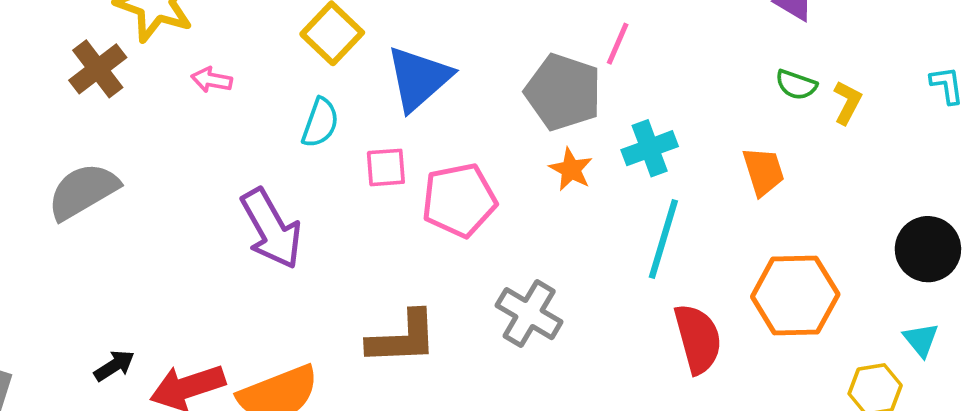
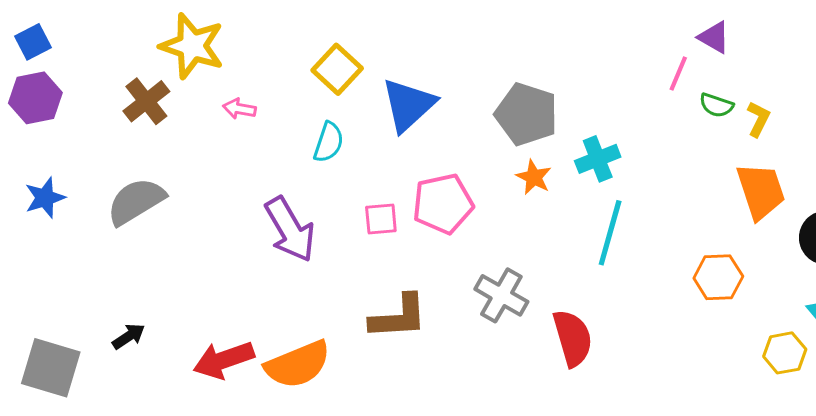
pink line: (618, 44) -> (678, 73), moved
pink square: (386, 167) -> (381, 219), moved
orange trapezoid: (763, 171) -> (761, 191), moved, size x1.4
orange hexagon: (795, 296) -> (718, 277), size x0.7
red semicircle: (698, 339) -> (573, 338), moved
black arrow: (114, 366) -> (129, 336), moved

